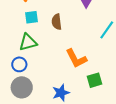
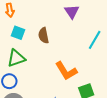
cyan square: (31, 17) -> (18, 33), turned 32

